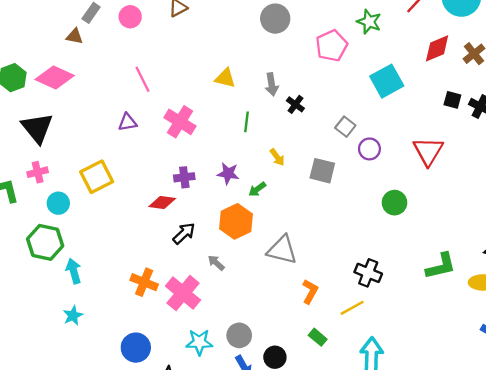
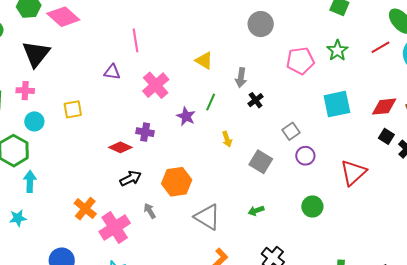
red diamond: (437, 48) -> (384, 107), moved
purple star: (228, 173) -> (186, 116), moved
yellow square: (97, 177) -> (73, 109), size x0.7
green arrow: (257, 189) -> (256, 211), moved

